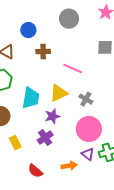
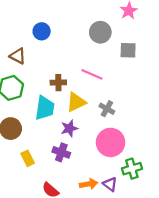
gray circle: (69, 19) -> (100, 32), moved
brown cross: (43, 52) -> (58, 83), moved
purple cross: (45, 138) -> (61, 152), turned -35
purple triangle: (88, 154) -> (110, 184), moved

